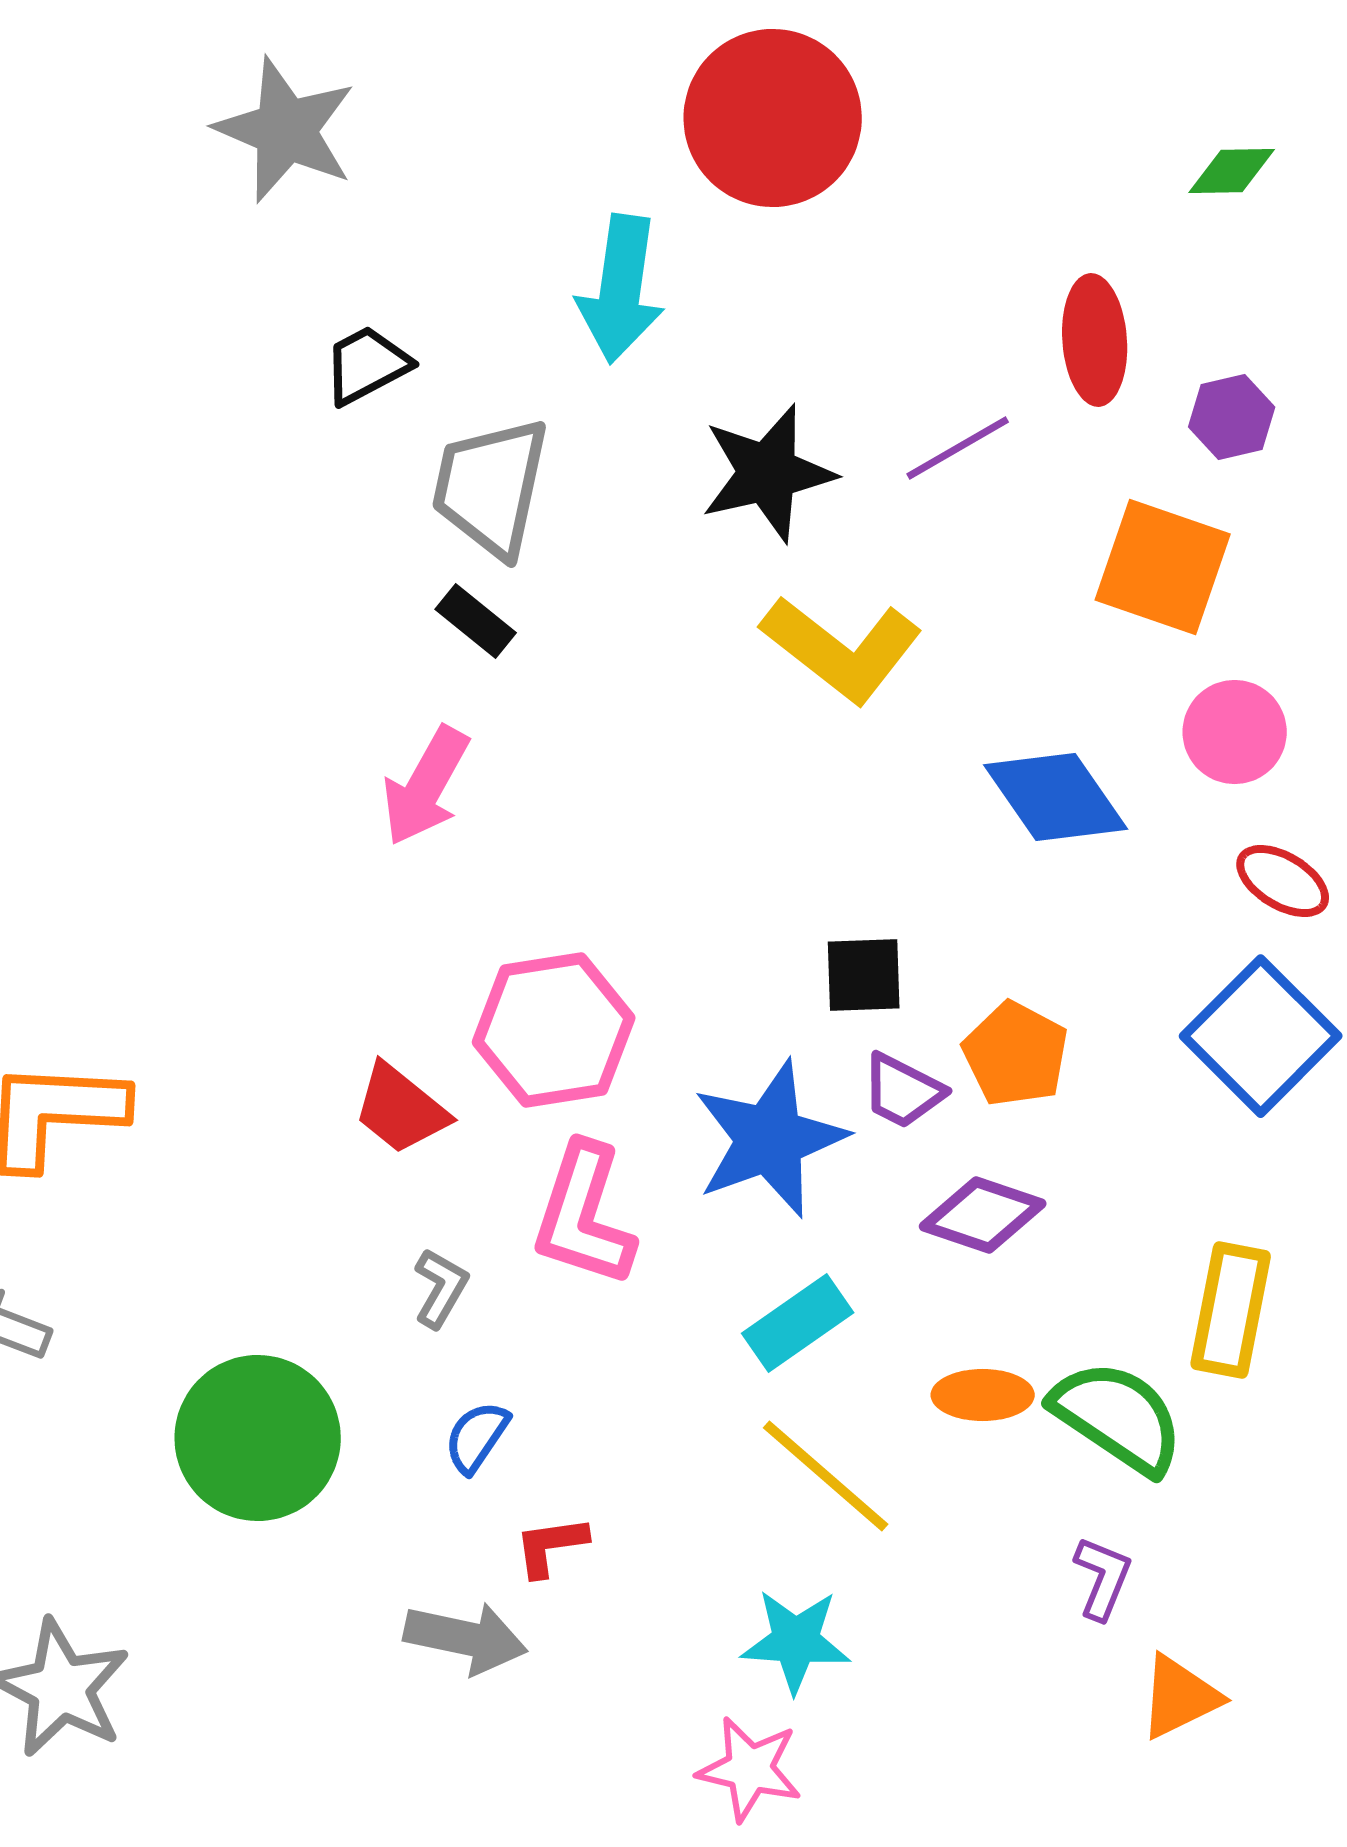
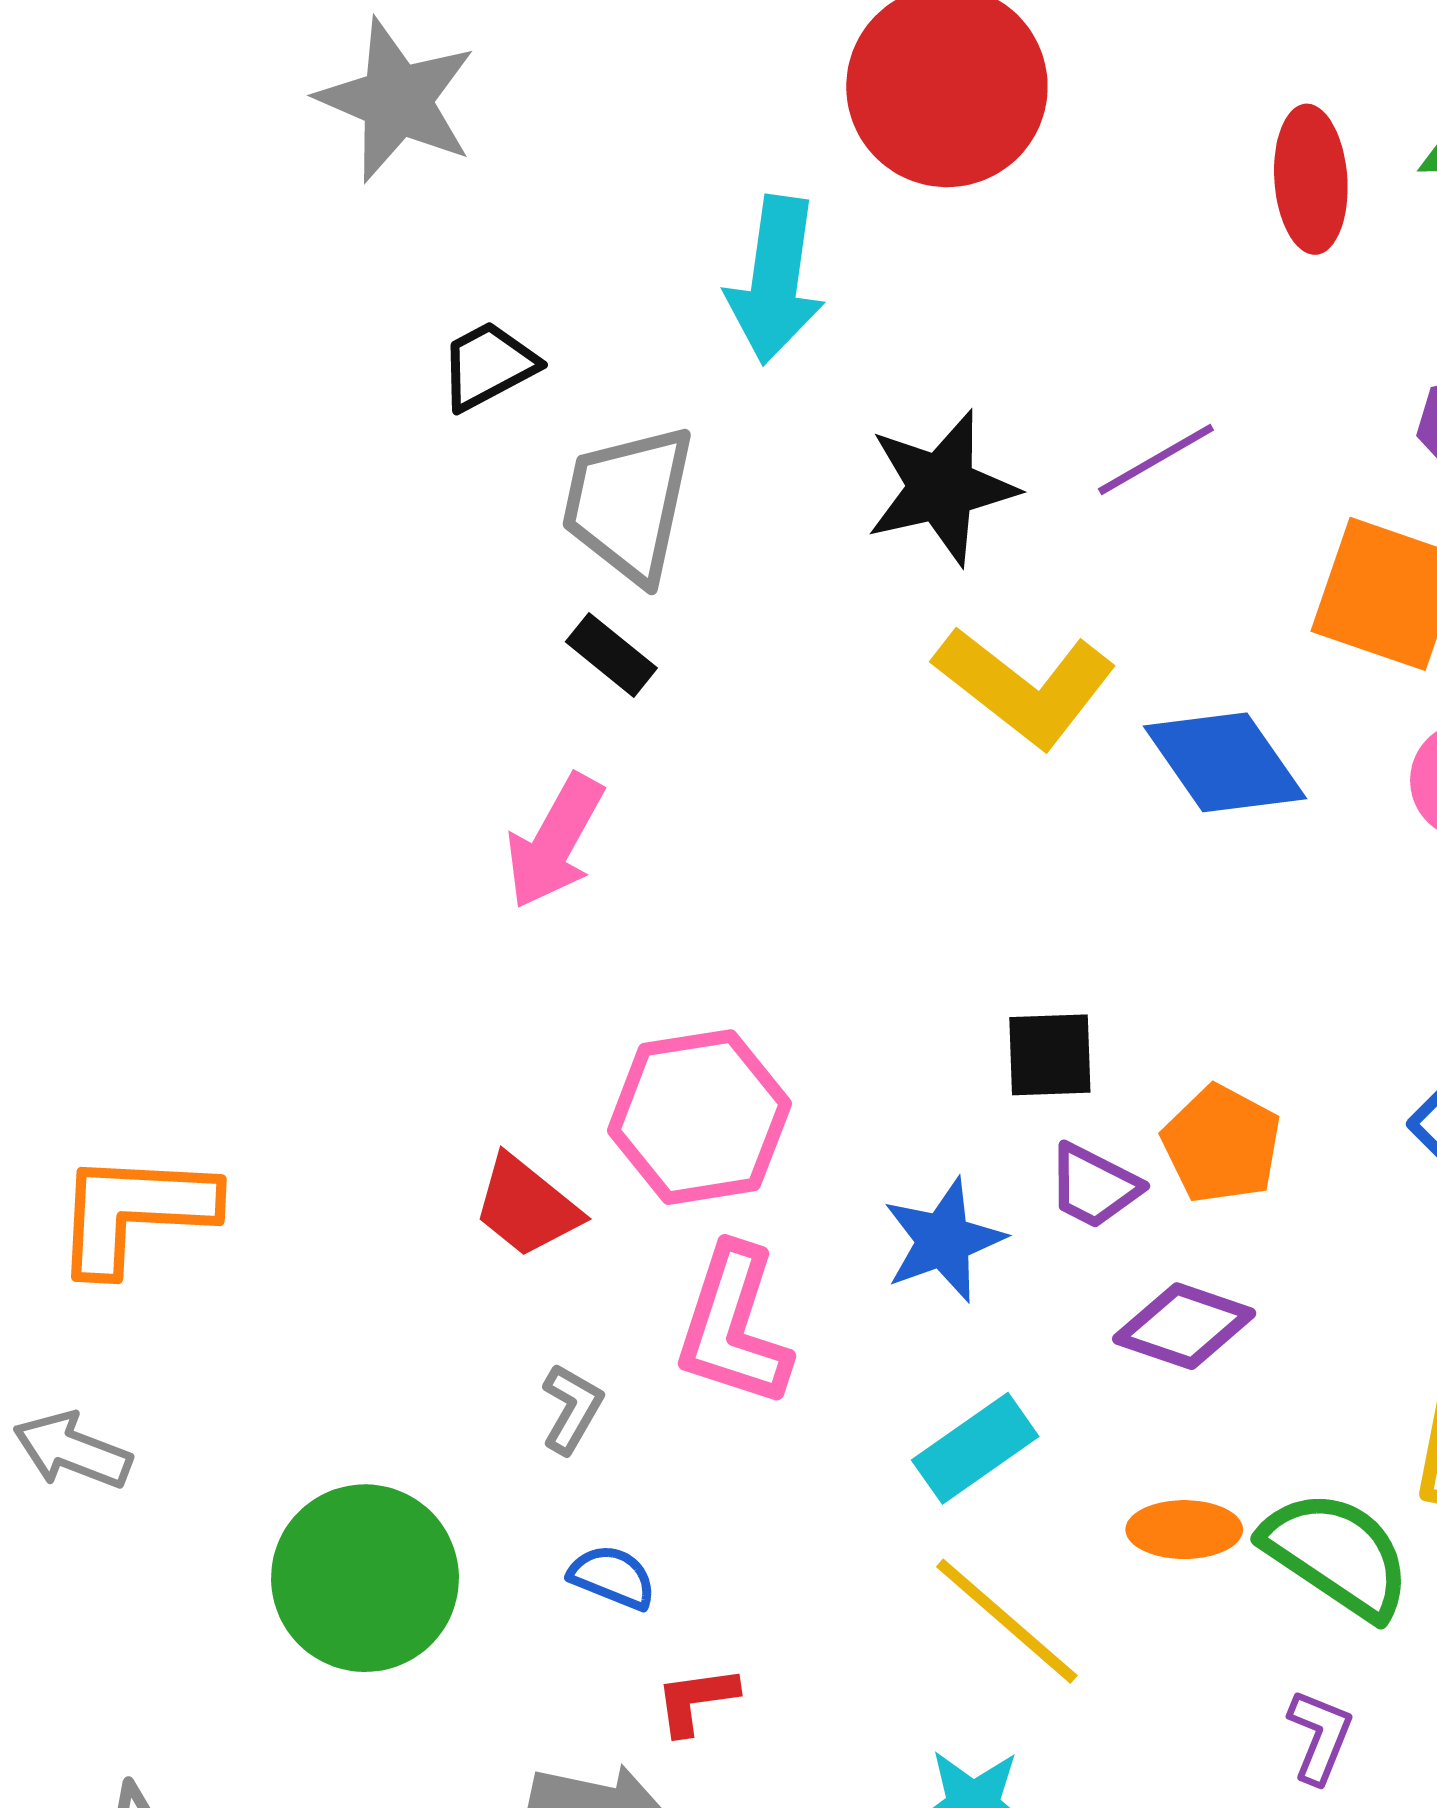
red ellipse: (1095, 340) -> (1311, 179), moved
blue diamond: (1056, 797) -> (1225, 762), moved
blue star: (770, 1139) -> (944, 1240), size x0.7
blue semicircle: (477, 1437) -> (612, 1577), turned 78

